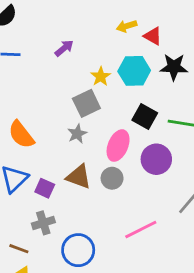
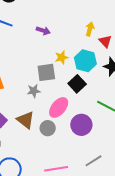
yellow arrow: (127, 26) -> (90, 29), turned 104
purple arrow: (64, 48) -> (43, 31), turned 40
black square: (145, 117) -> (77, 84), moved

